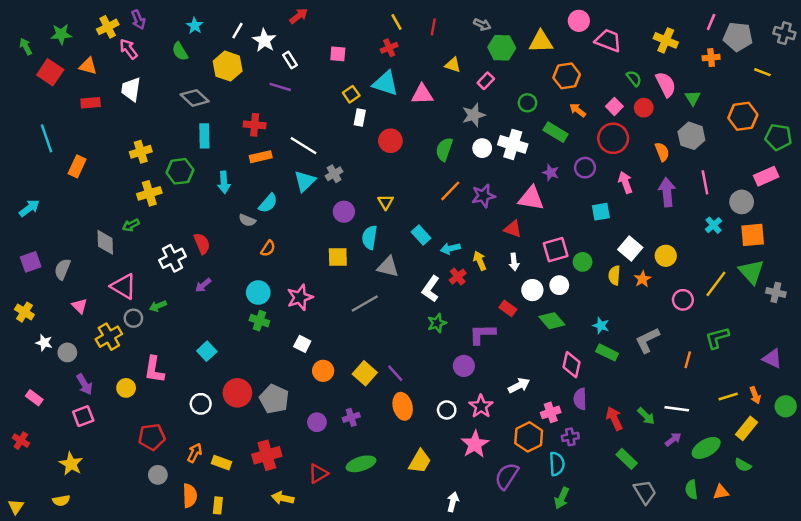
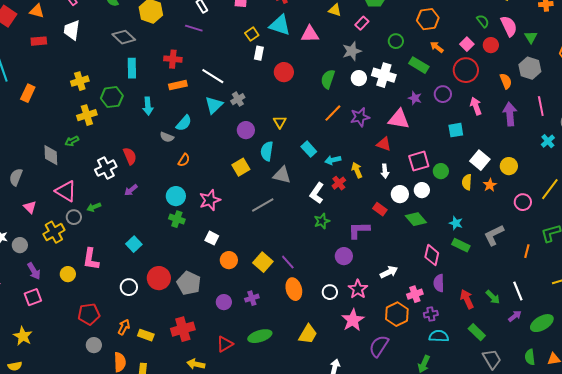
yellow square: (338, 257) -> (241, 167), turned -30
white line: (677, 409) -> (518, 291), turned 60
cyan semicircle: (557, 464) -> (439, 336), moved, turned -84

